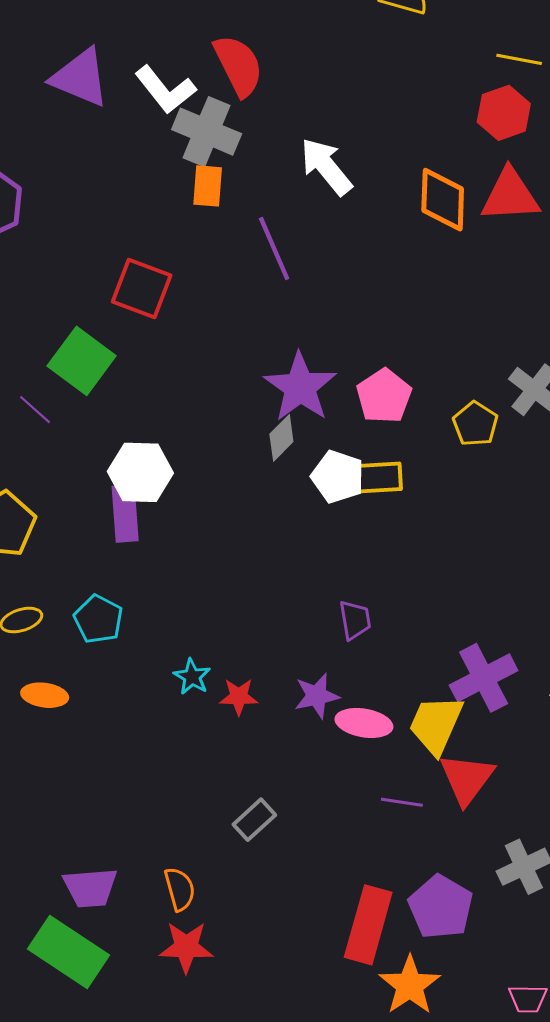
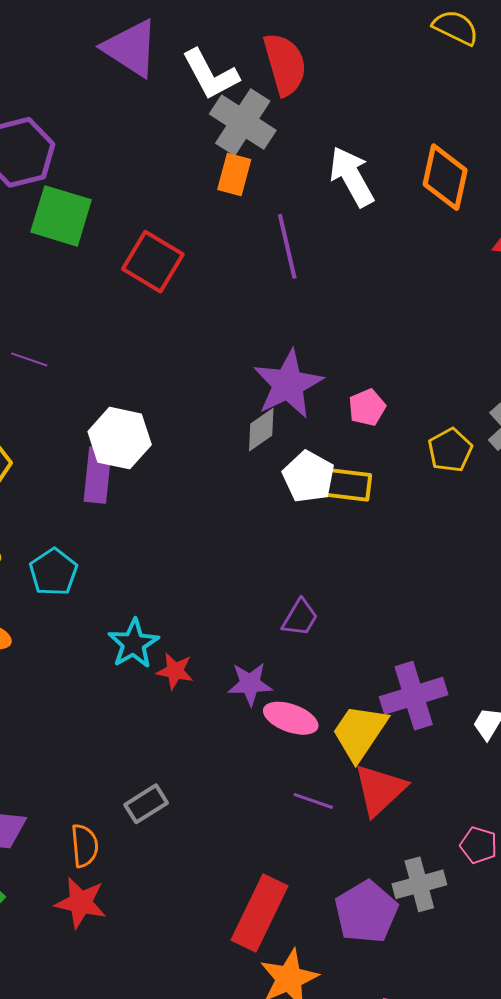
orange diamond: (443, 200) -> (445, 177), moved
green square: (82, 361) -> (61, 216), moved, turned -30
pink pentagon: (384, 396) -> (367, 407), size x0.7
purple line: (35, 410) -> (29, 359), turned -33
purple trapezoid: (355, 620) -> (300, 618), turned 30
cyan star: (192, 677) -> (134, 644), size x1.4
gray rectangle: (254, 820) -> (146, 804), moved
purple pentagon: (441, 907) -> (366, 912), moved

